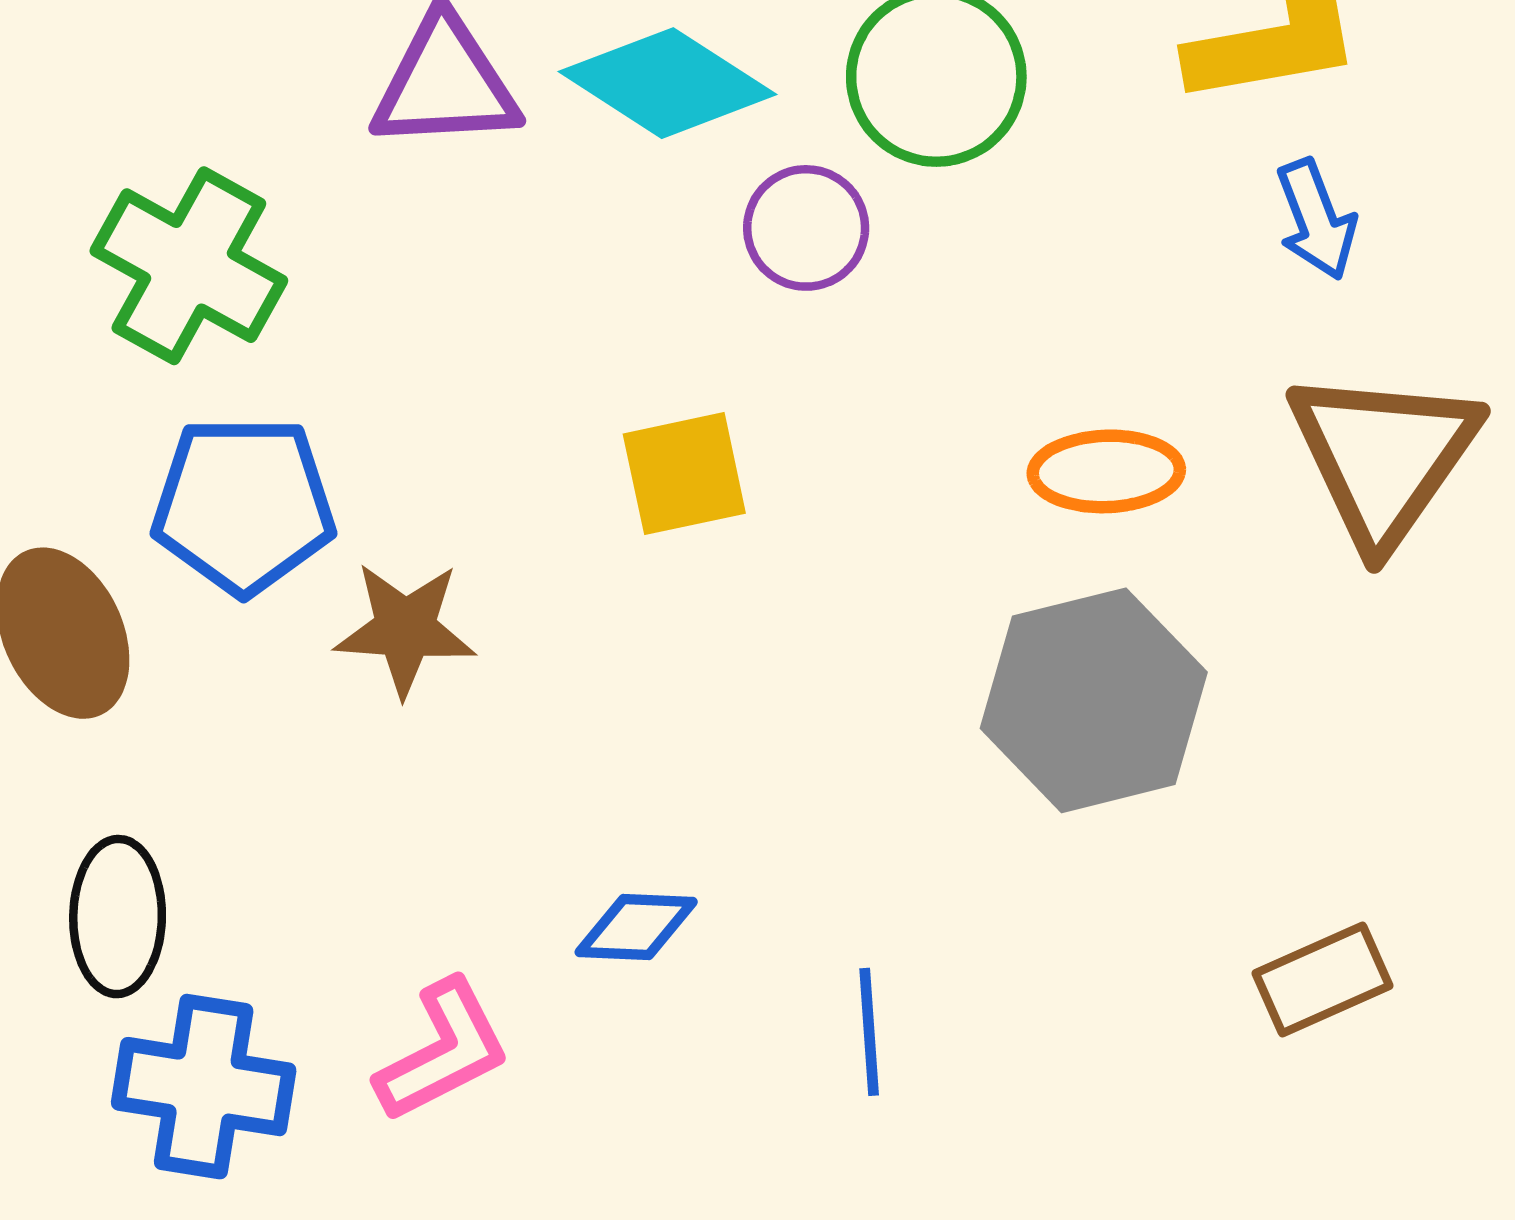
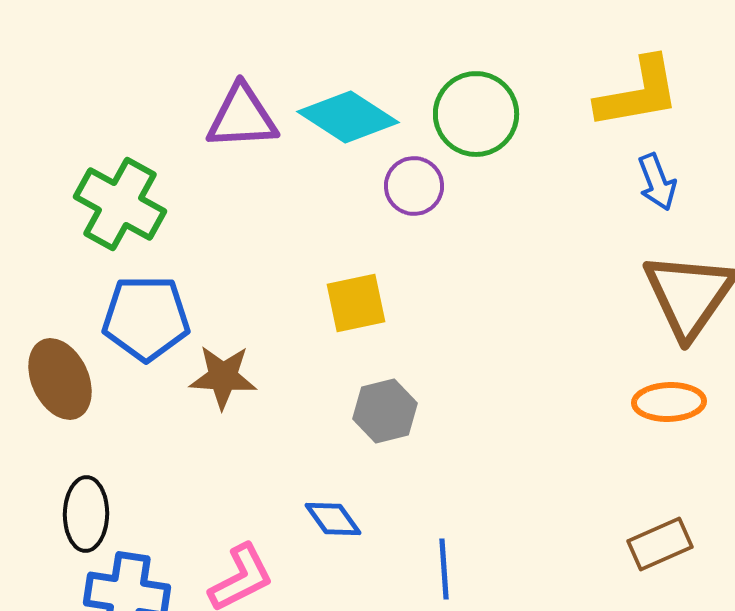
orange ellipse: (1106, 471) -> (669, 402), moved
gray hexagon: (1094, 700) -> (385, 411), moved, size x0.6
blue diamond: (636, 927) -> (333, 519), turned 52

